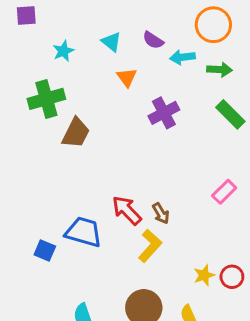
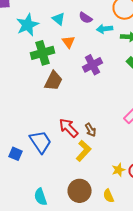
cyan star: (63, 51) -> (28, 25), size x1.6
green cross: (46, 99) -> (42, 53), moved
brown trapezoid: (76, 133) -> (54, 81), moved
blue trapezoid: (83, 232) -> (40, 142), turned 40

